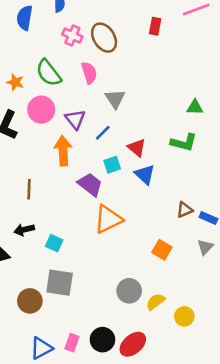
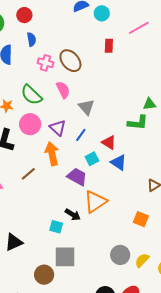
green L-shape: (184, 142) -> (138, 123), moved
brown line: (29, 189) -> (28, 174), moved, turned 56
black arrow: (24, 230) -> (73, 215), moved, turned -126

